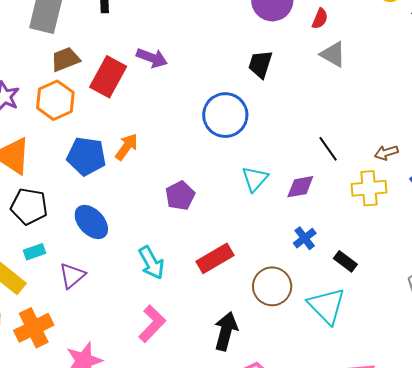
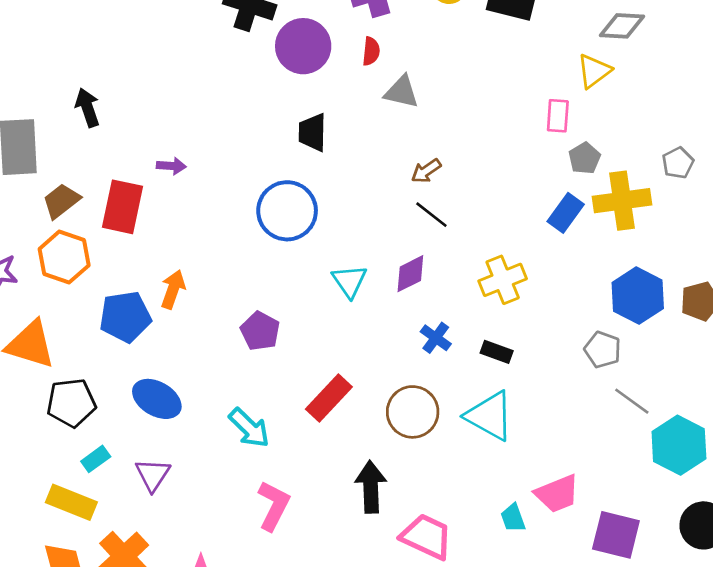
purple arrow: (152, 58) -> (171, 166), size x0.7
brown arrow: (386, 153) -> (426, 171), moved
yellow cross: (369, 188) -> (503, 280), moved

